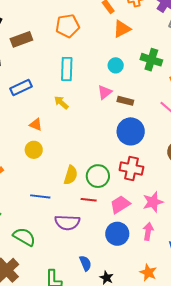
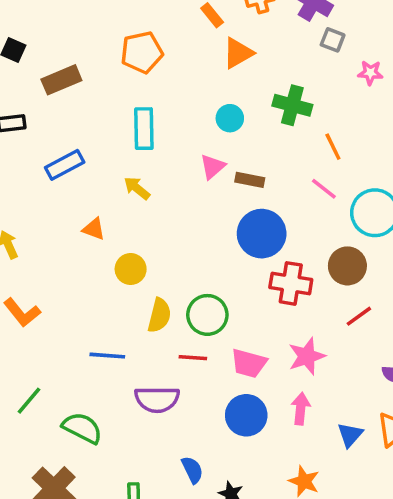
yellow circle: (34, 150) -> (131, 269), moved
red cross: (131, 168) -> (291, 283), moved
pink trapezoid: (120, 204) -> (249, 363), turned -130

